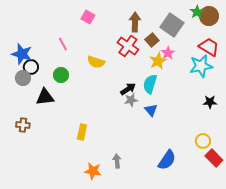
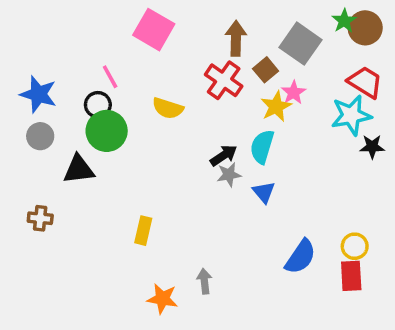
pink square: (88, 17) -> (154, 30), size x1.6
black circle: (31, 67) -> (98, 105), moved
green circle: (61, 75) -> (107, 131), size x1.5
black star: (210, 102) -> (372, 147), moved
red rectangle: (214, 158) -> (351, 276), moved, turned 42
blue semicircle: (167, 160) -> (301, 257), moved

